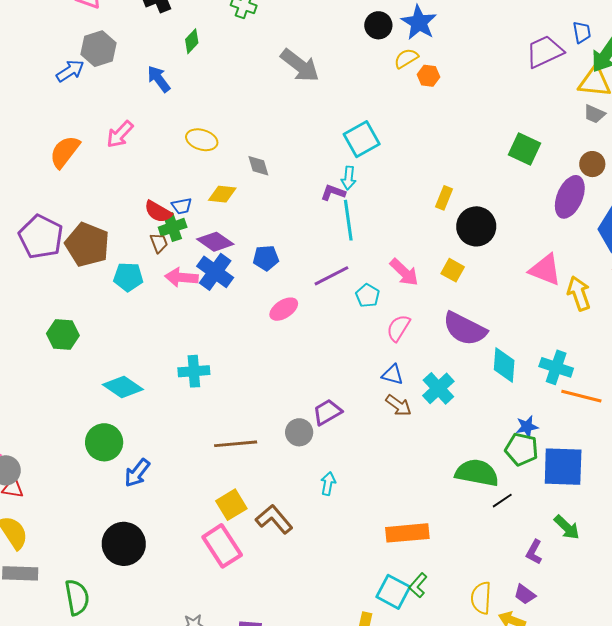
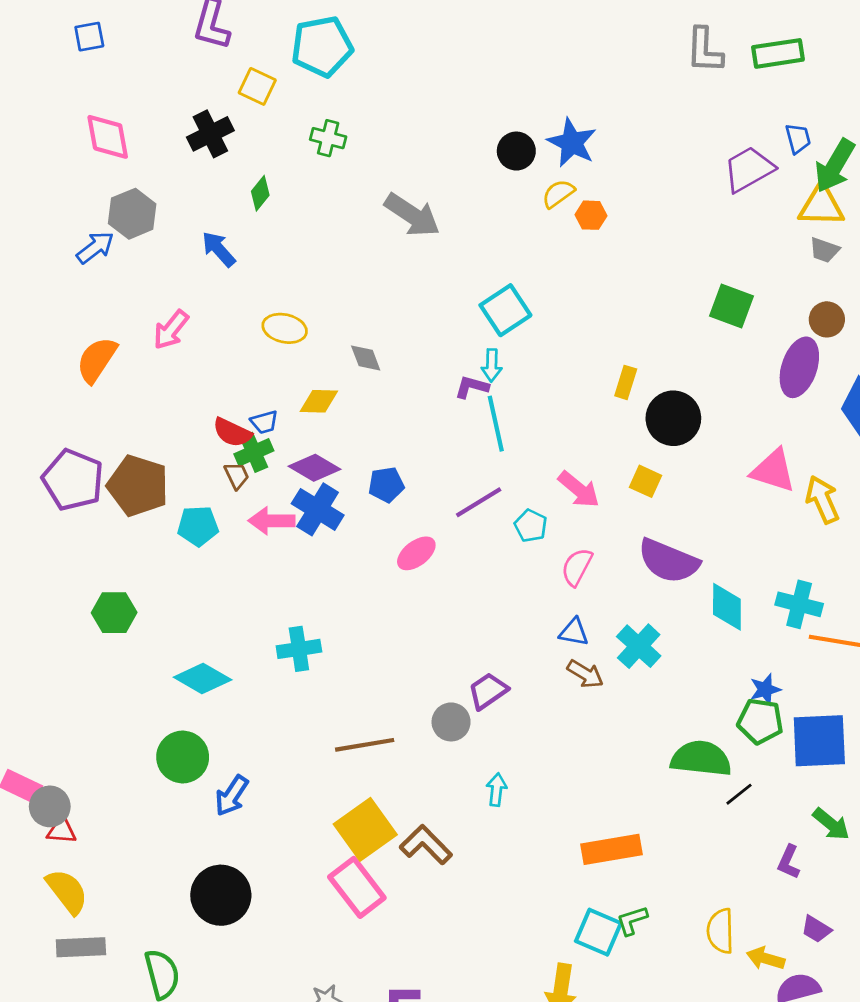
yellow square: (231, 505) -> (365, 829), size x1.4
green L-shape: (418, 585) -> (632, 920), turned 35
purple trapezoid: (525, 594) -> (816, 929), moved

